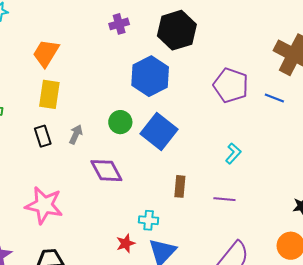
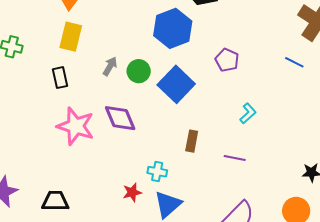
purple pentagon: (231, 85) -> (227, 60), moved, size x0.7
gray arrow: (76, 134) -> (110, 66), moved
pink star: (44, 205) -> (76, 126), moved

